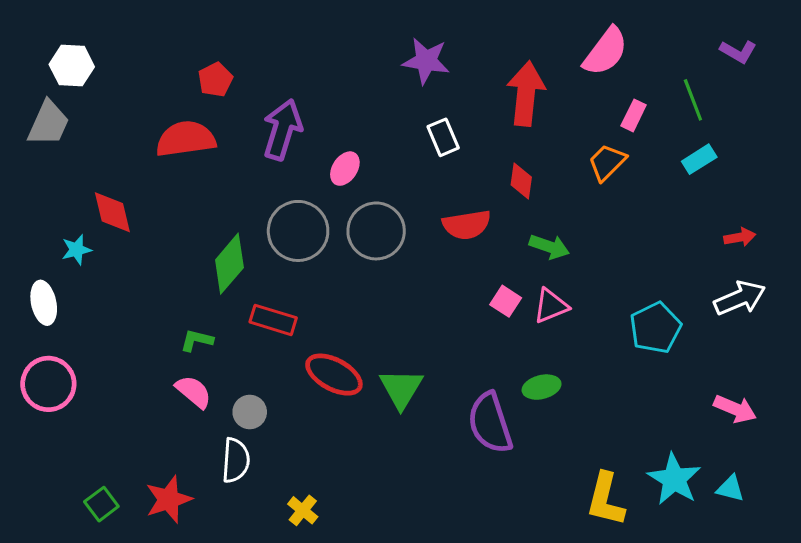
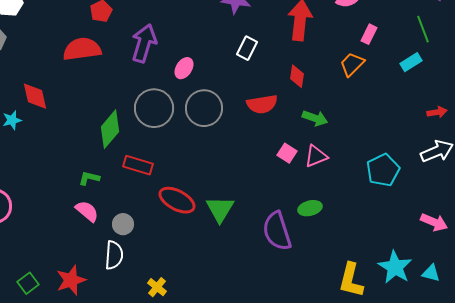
green line: (693, 100) -> (423, 29), moved
white rectangle: (443, 137) -> (247, 48), turned 50

